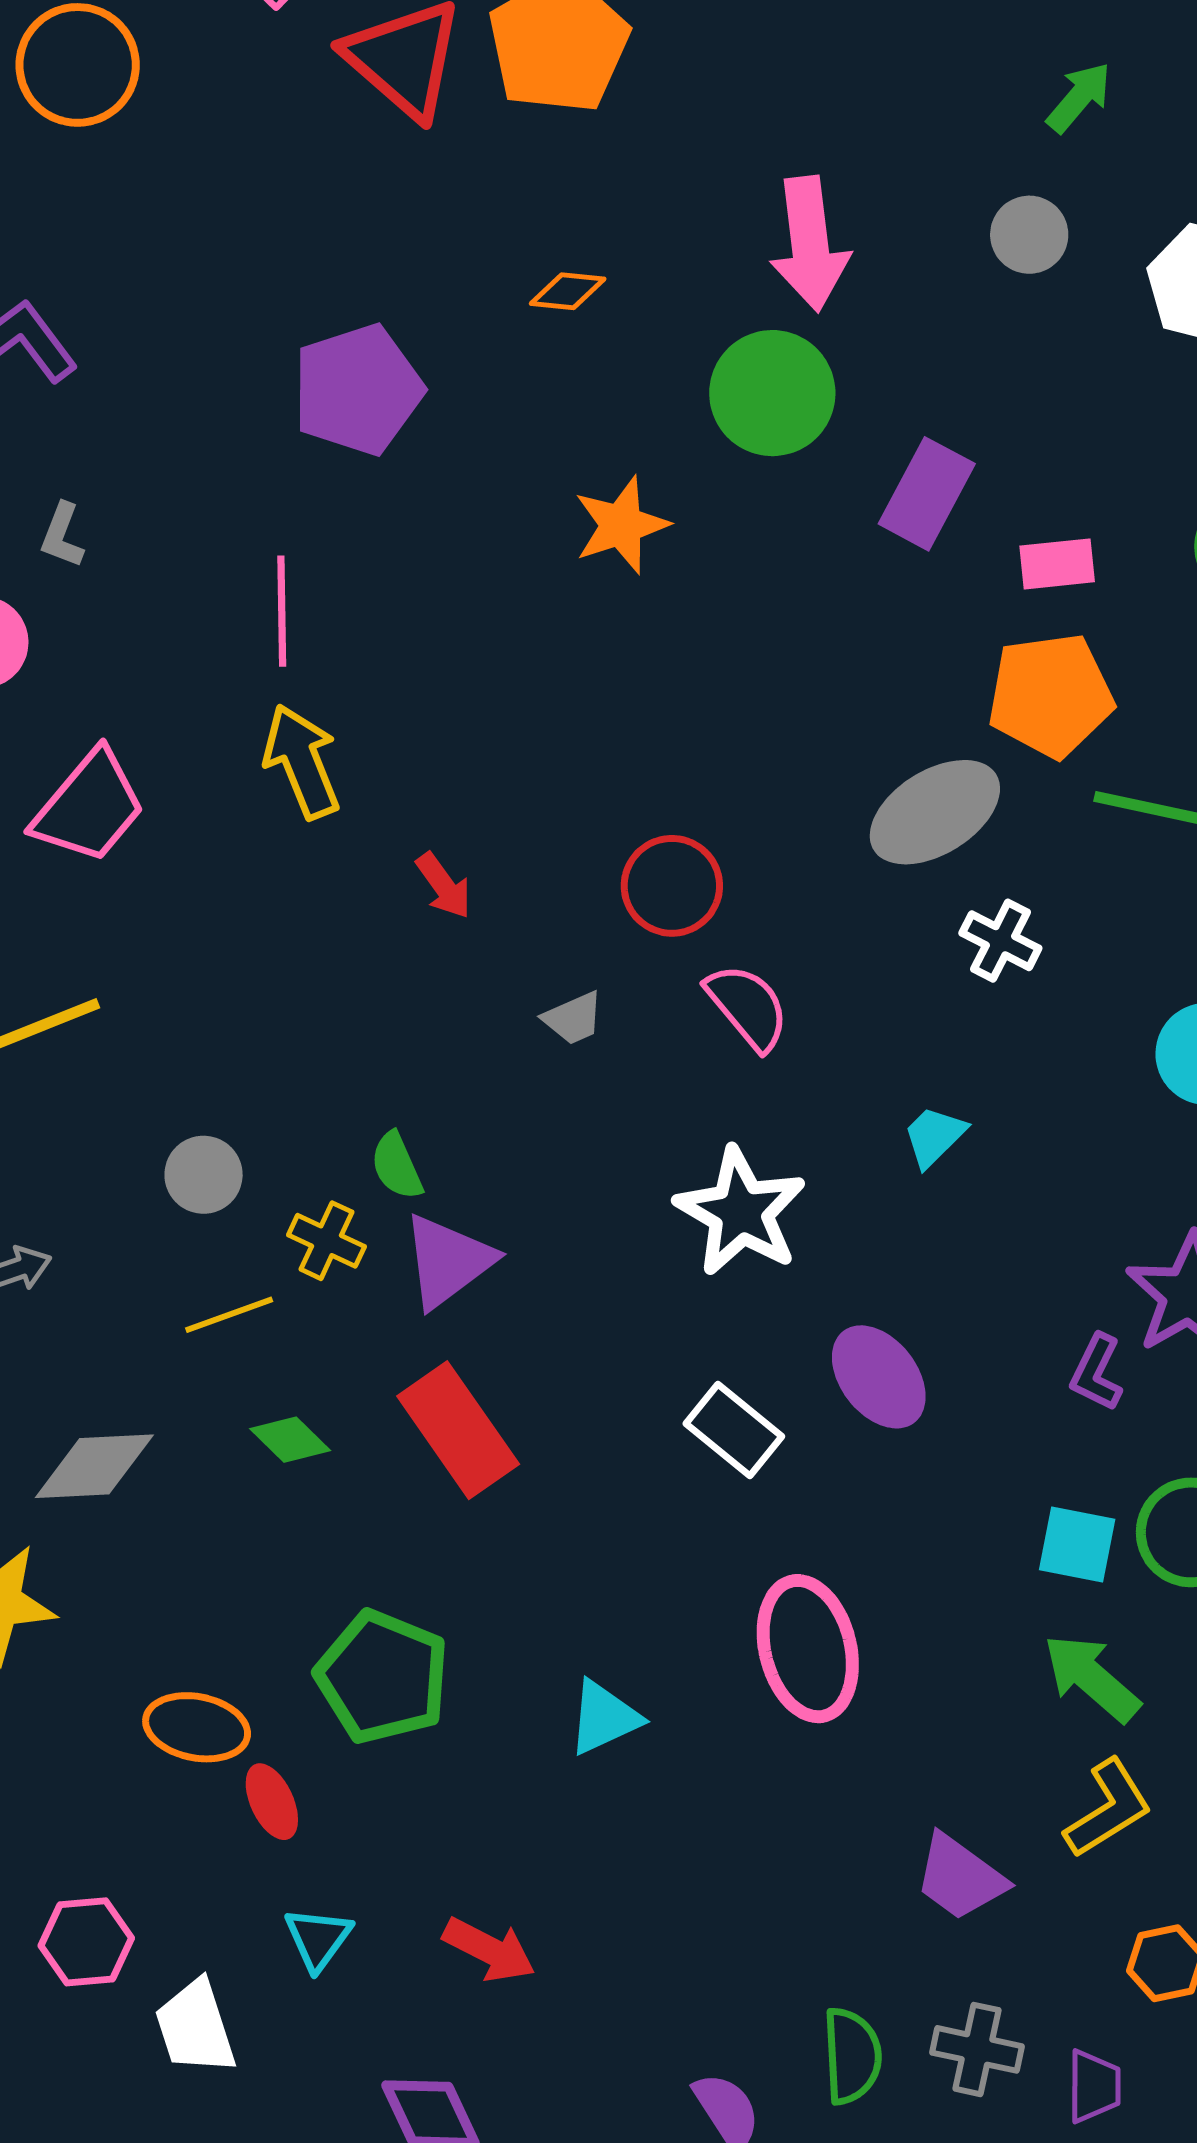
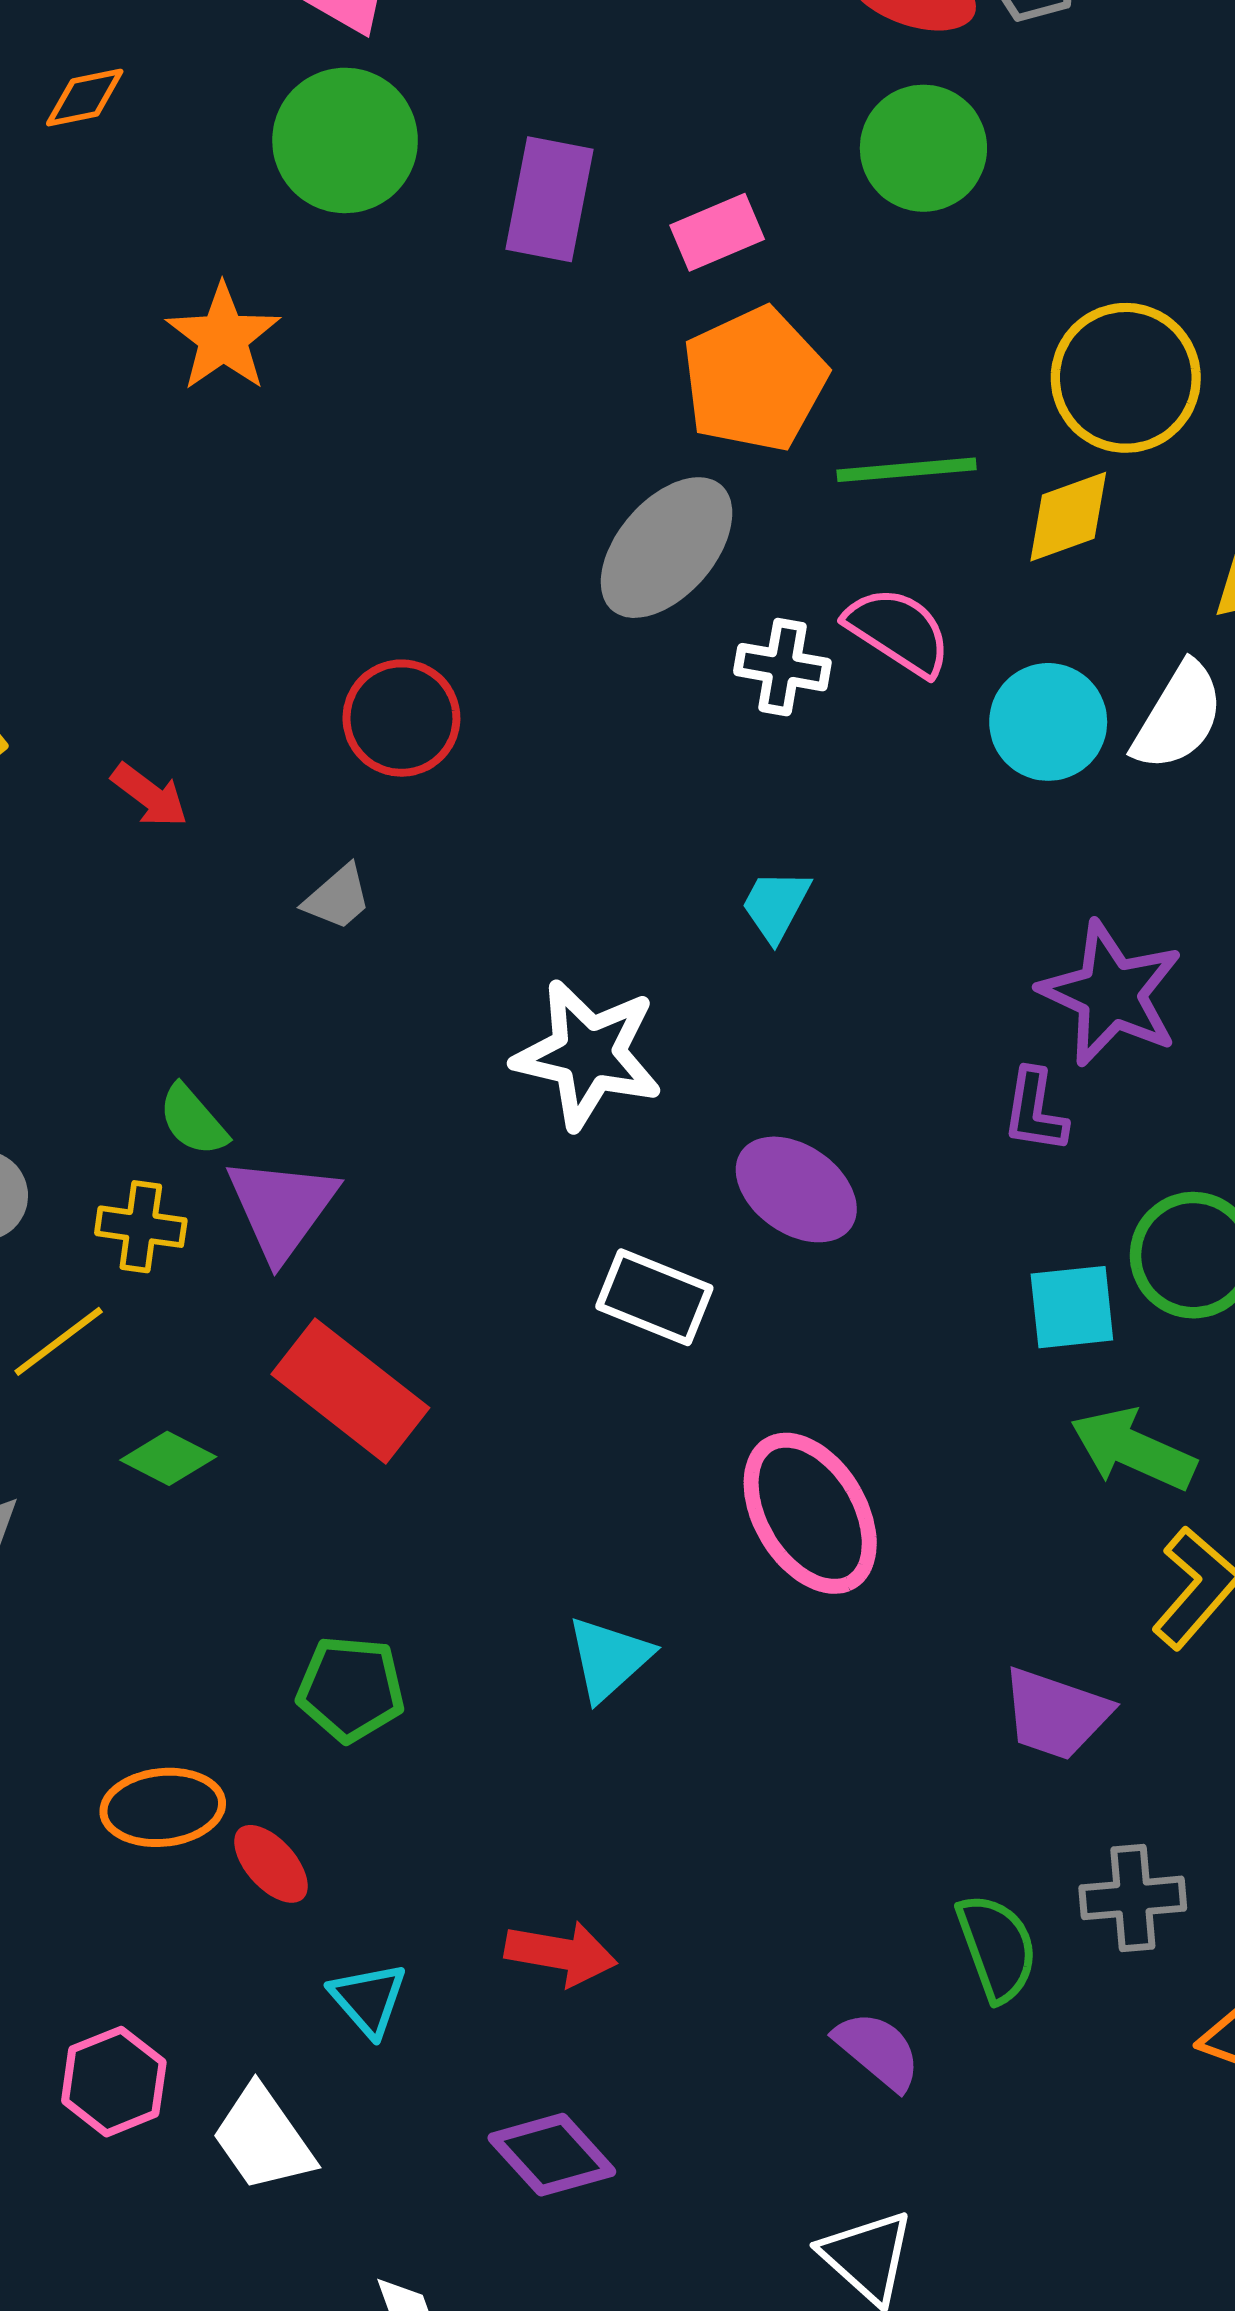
pink semicircle: (748, 1007) -> (898, 631), moved
green pentagon: (383, 1677) -> (351, 1689), size x0.7

